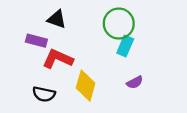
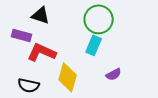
cyan rectangle: (125, 46) -> (94, 45), moved

